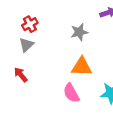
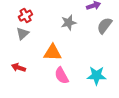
orange triangle: (82, 67) -> (53, 53), moved
red arrow: (21, 75) -> (19, 68), moved, turned -32

